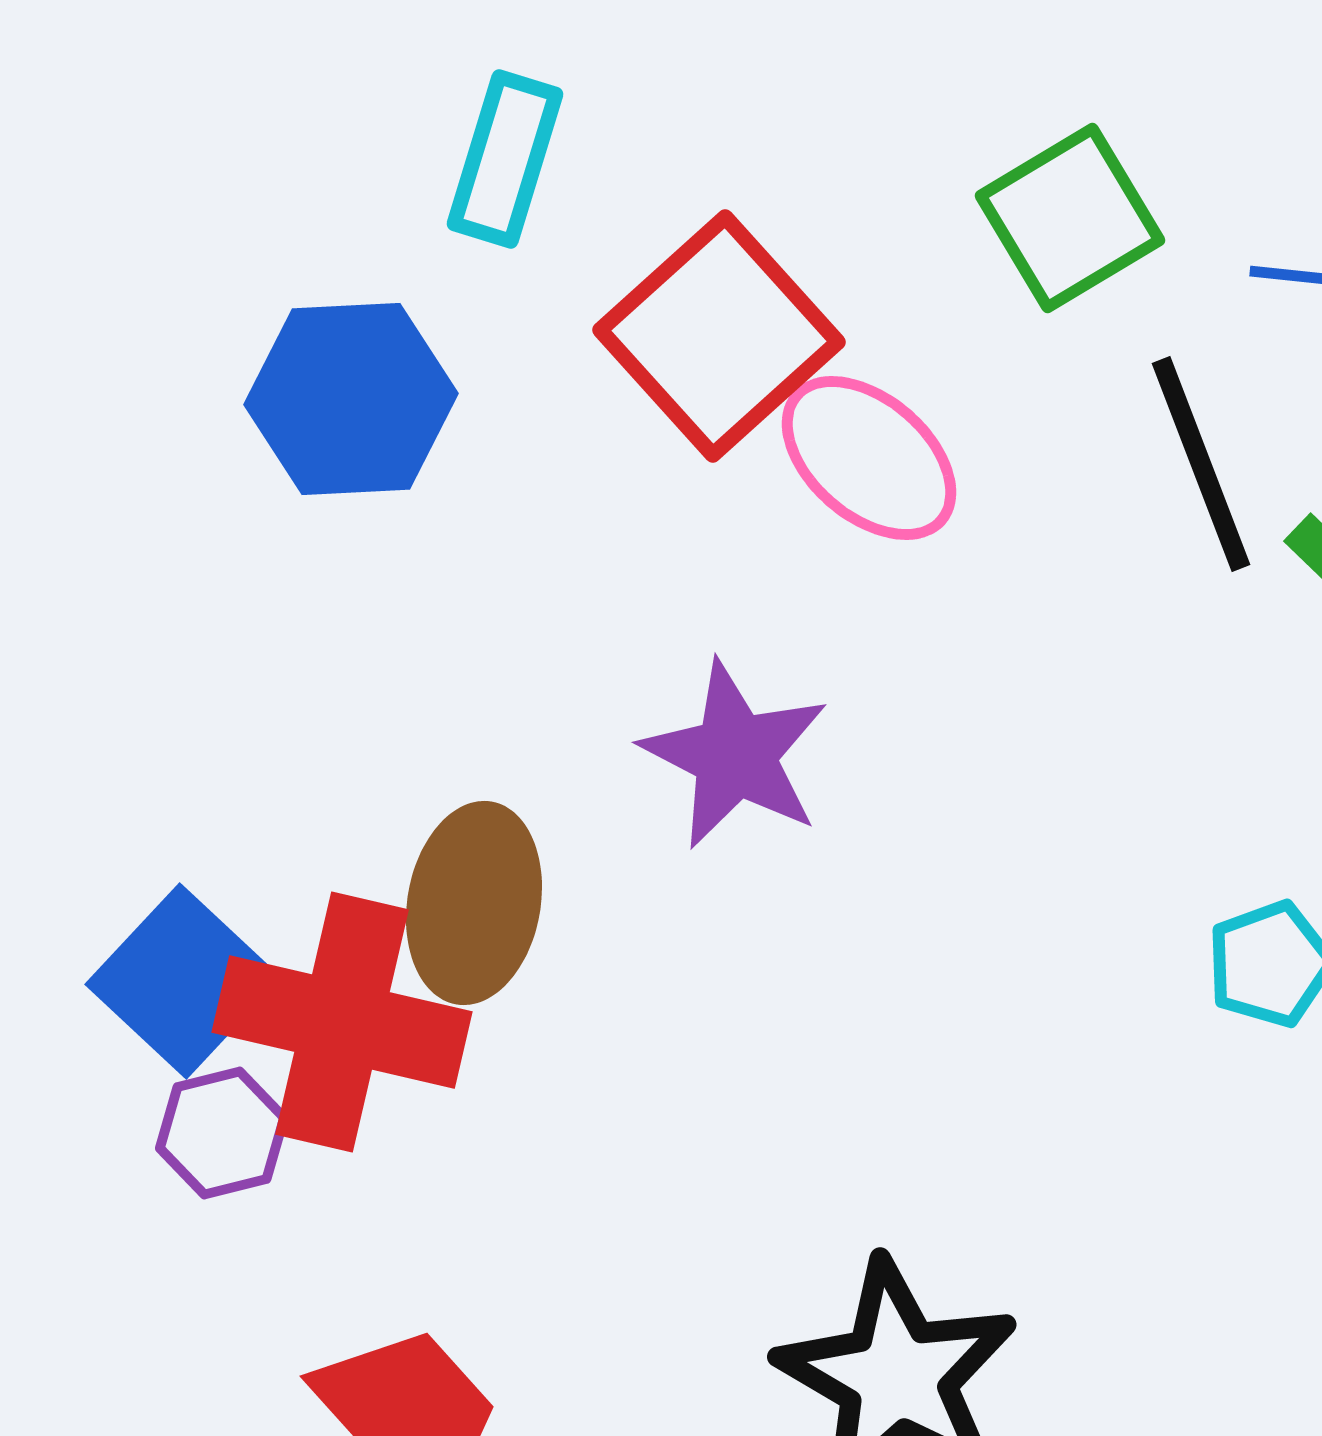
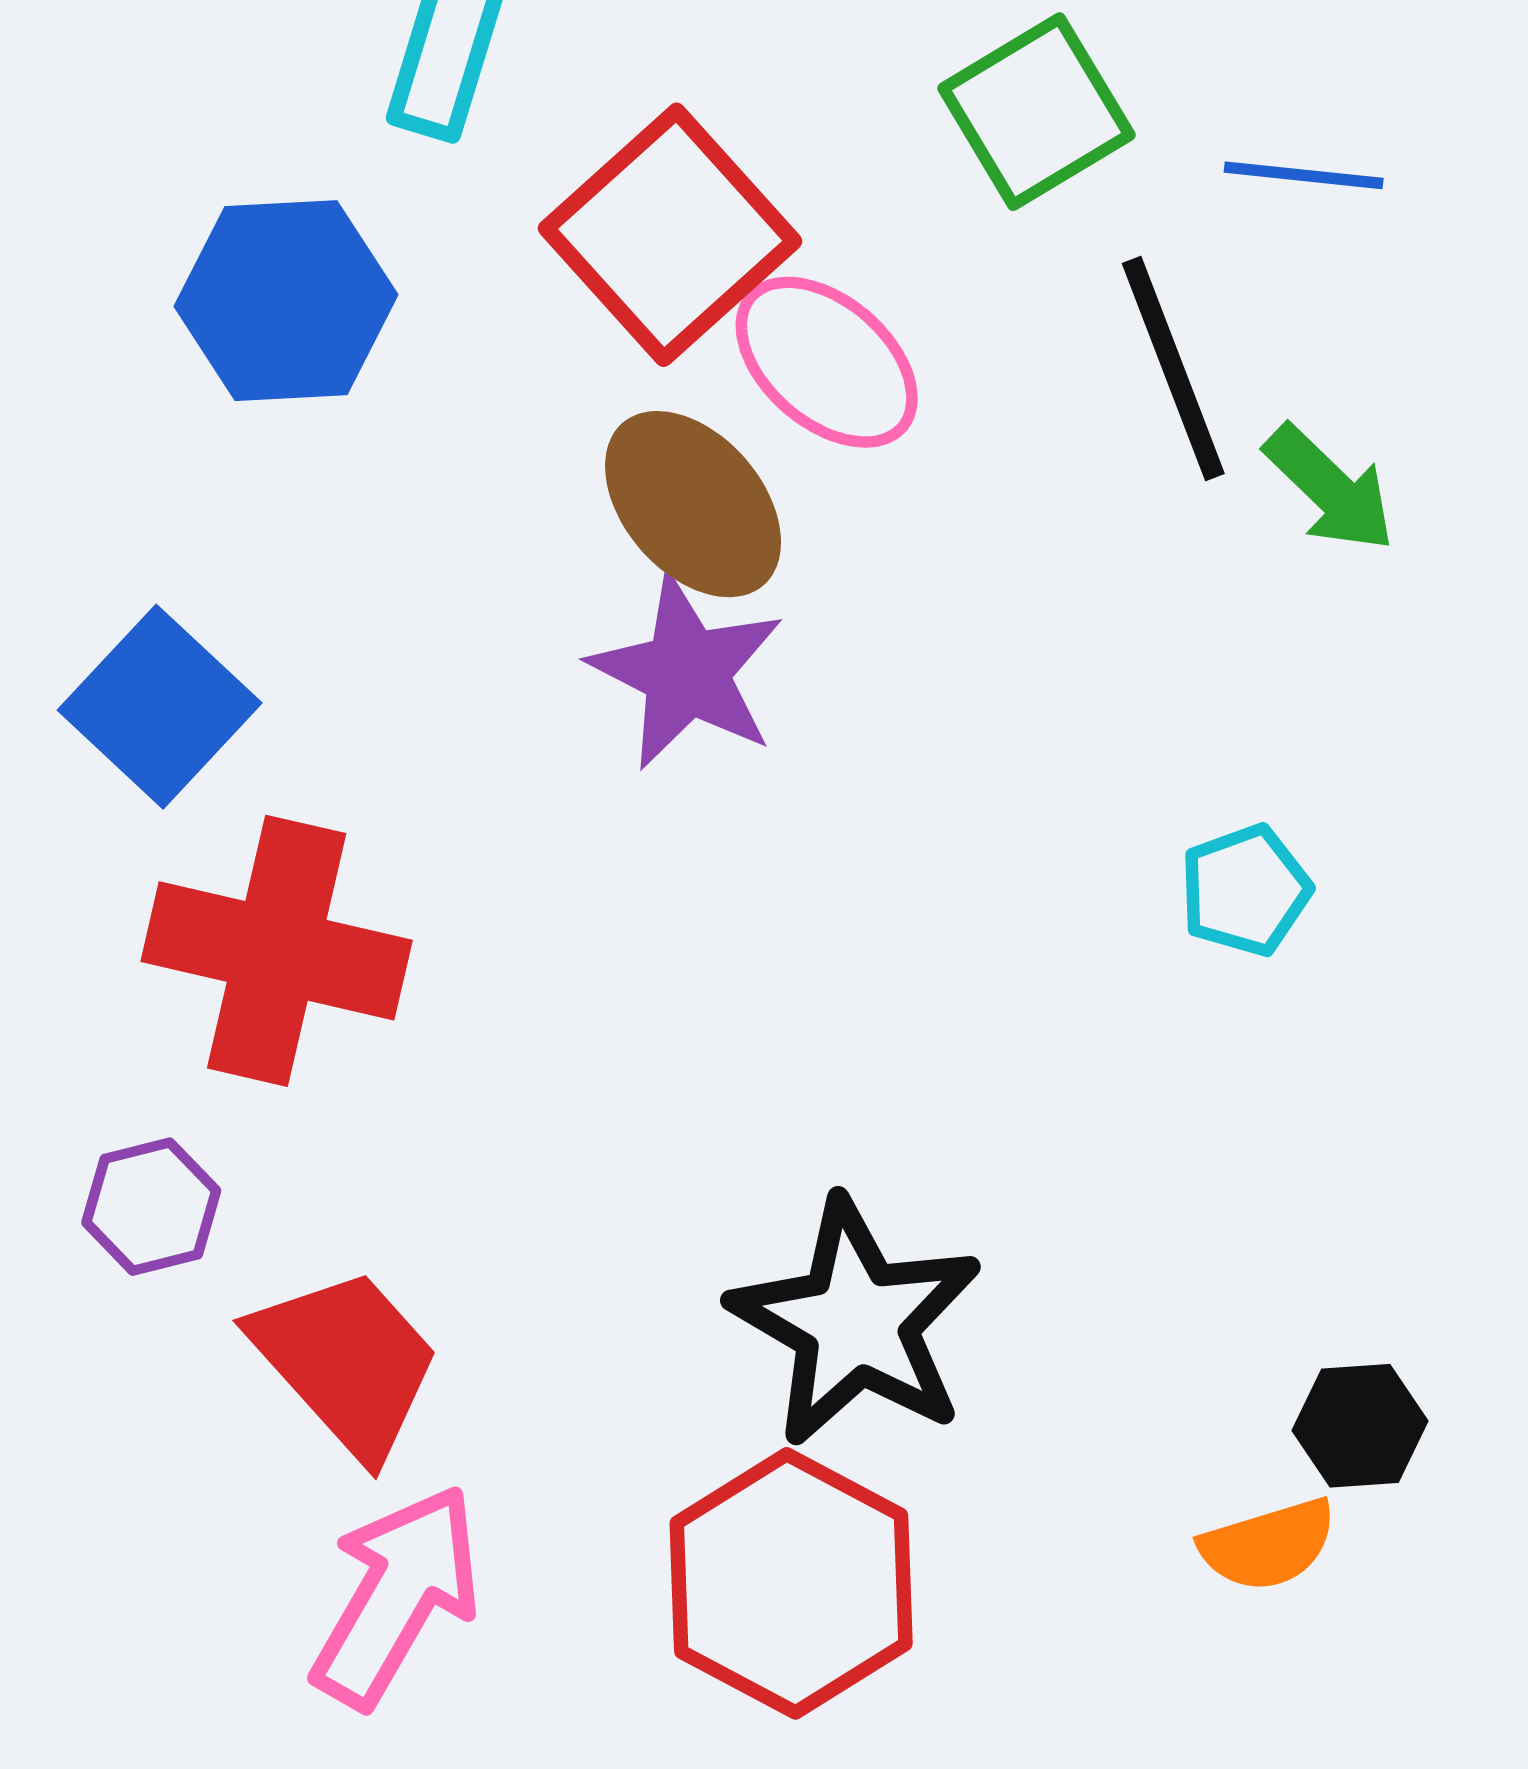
brown ellipse: (474, 903) -> (693, 504), moved, turned -51
blue square: (183, 981) -> (160, 707), moved
purple hexagon: (222, 1133) -> (151, 1207), moved

